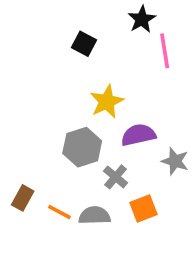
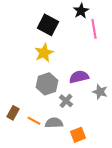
black square: (84, 44) -> (48, 25), size x1.5
yellow star: (107, 102) -> (44, 53), moved
orange square: (144, 208) -> (78, 135), moved

